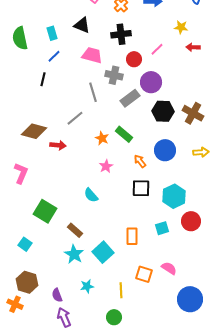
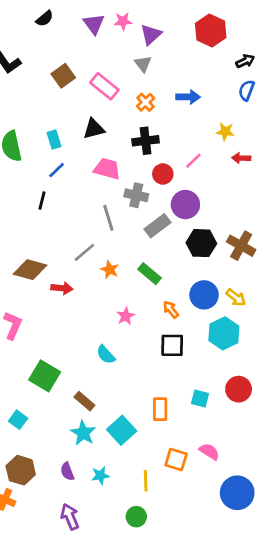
black triangle: (82, 25) -> (94, 129), turned -36
orange star: (102, 138) -> (110, 270), moved
yellow arrow: (201, 152) -> (236, 298), moved, turned 42
cyan hexagon: (174, 196) -> (224, 333), moved
cyan square: (162, 228) -> (200, 398), turned 32
purple semicircle: (57, 295) -> (67, 472), moved

